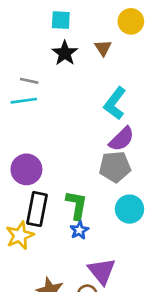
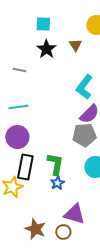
cyan line: (24, 101) -> (18, 107), moved
purple triangle: (102, 271) -> (74, 214), turned -35

